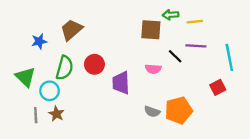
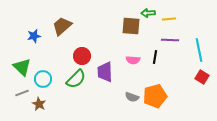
black line: (175, 56) -> (155, 57), moved, turned 56
green semicircle: (65, 68) -> (76, 79), moved, turned 30
red square: (218, 87) -> (202, 77), moved, turned -32
brown star: (56, 114) -> (39, 104), moved
gray line: (36, 115) -> (22, 93), moved, turned 72

